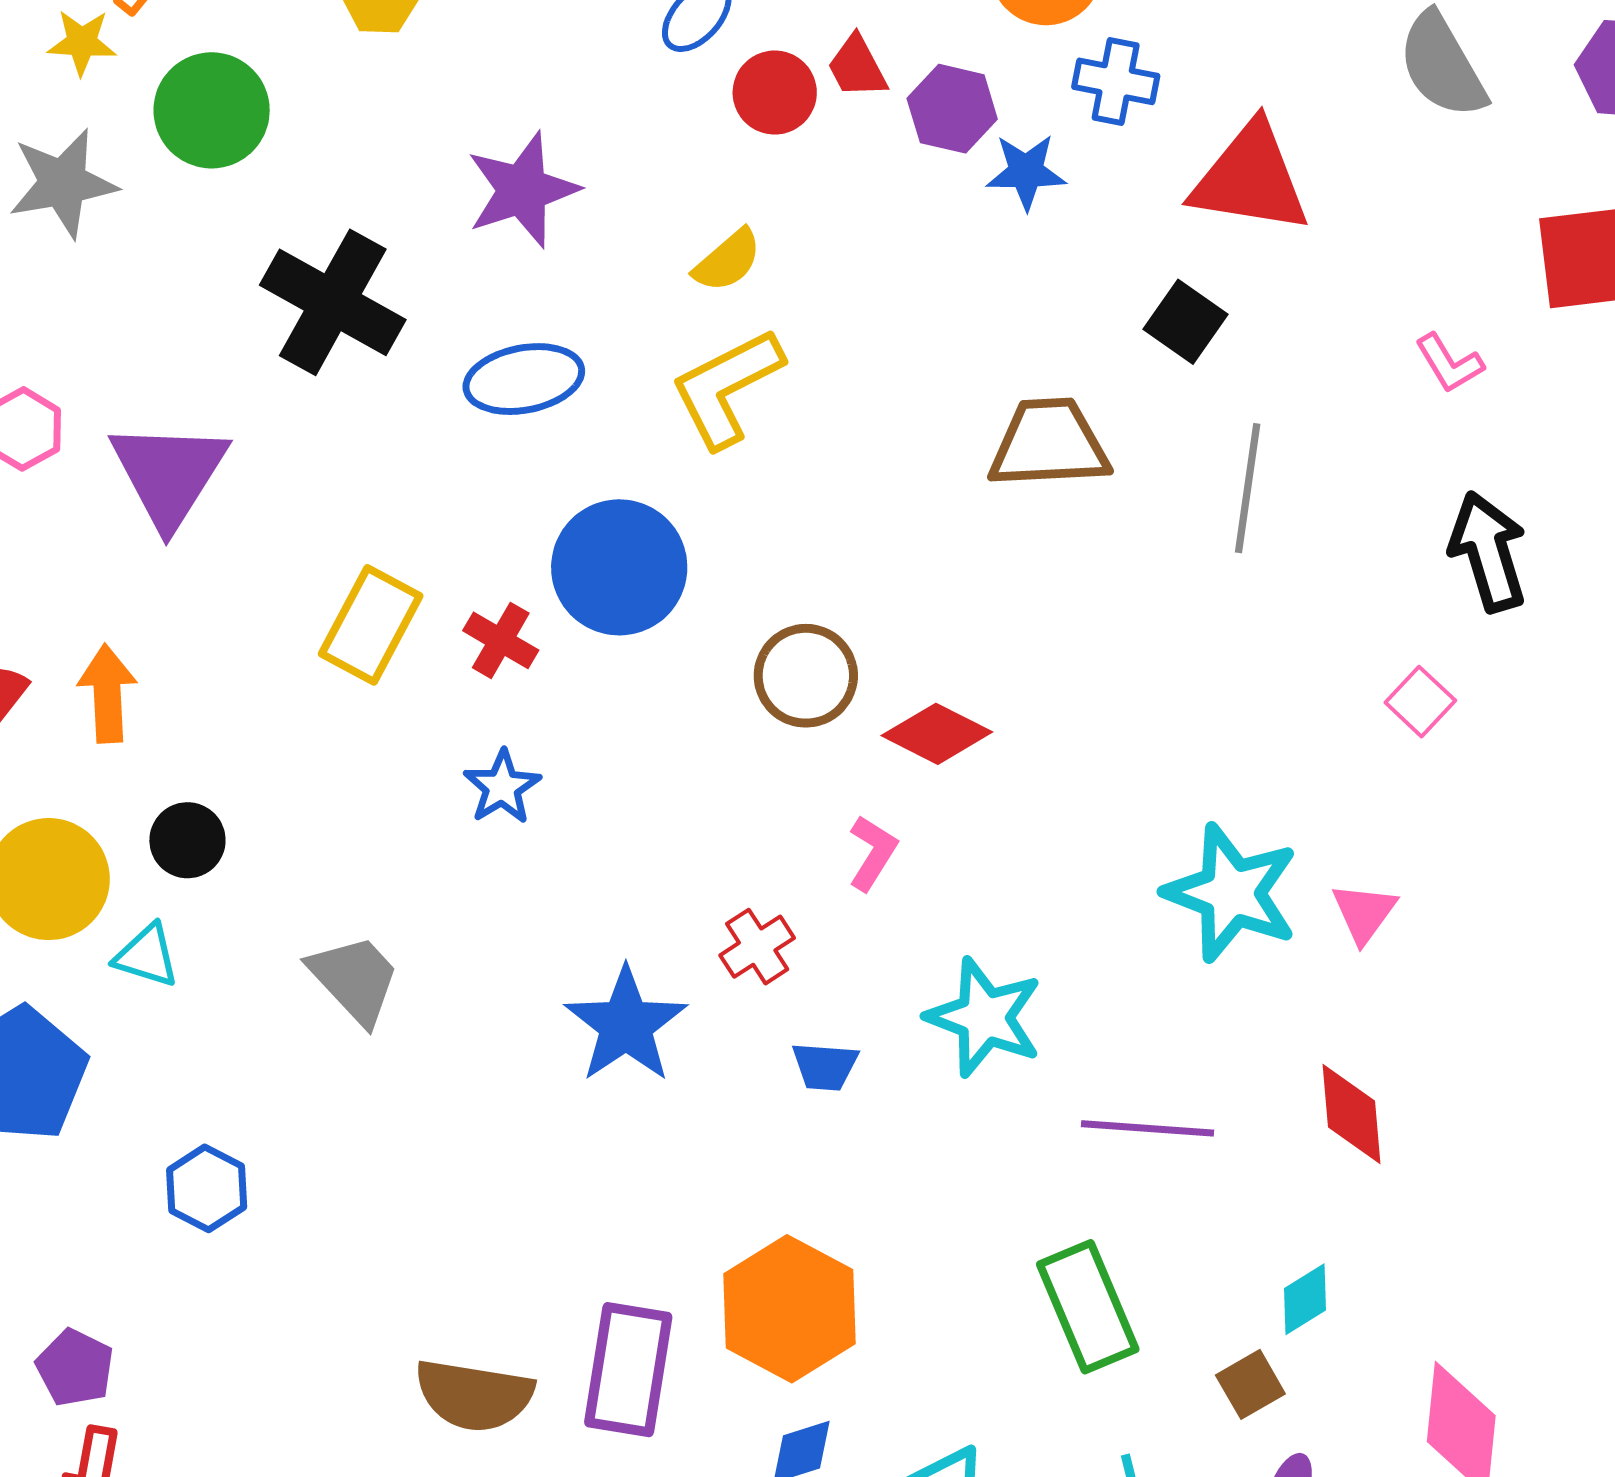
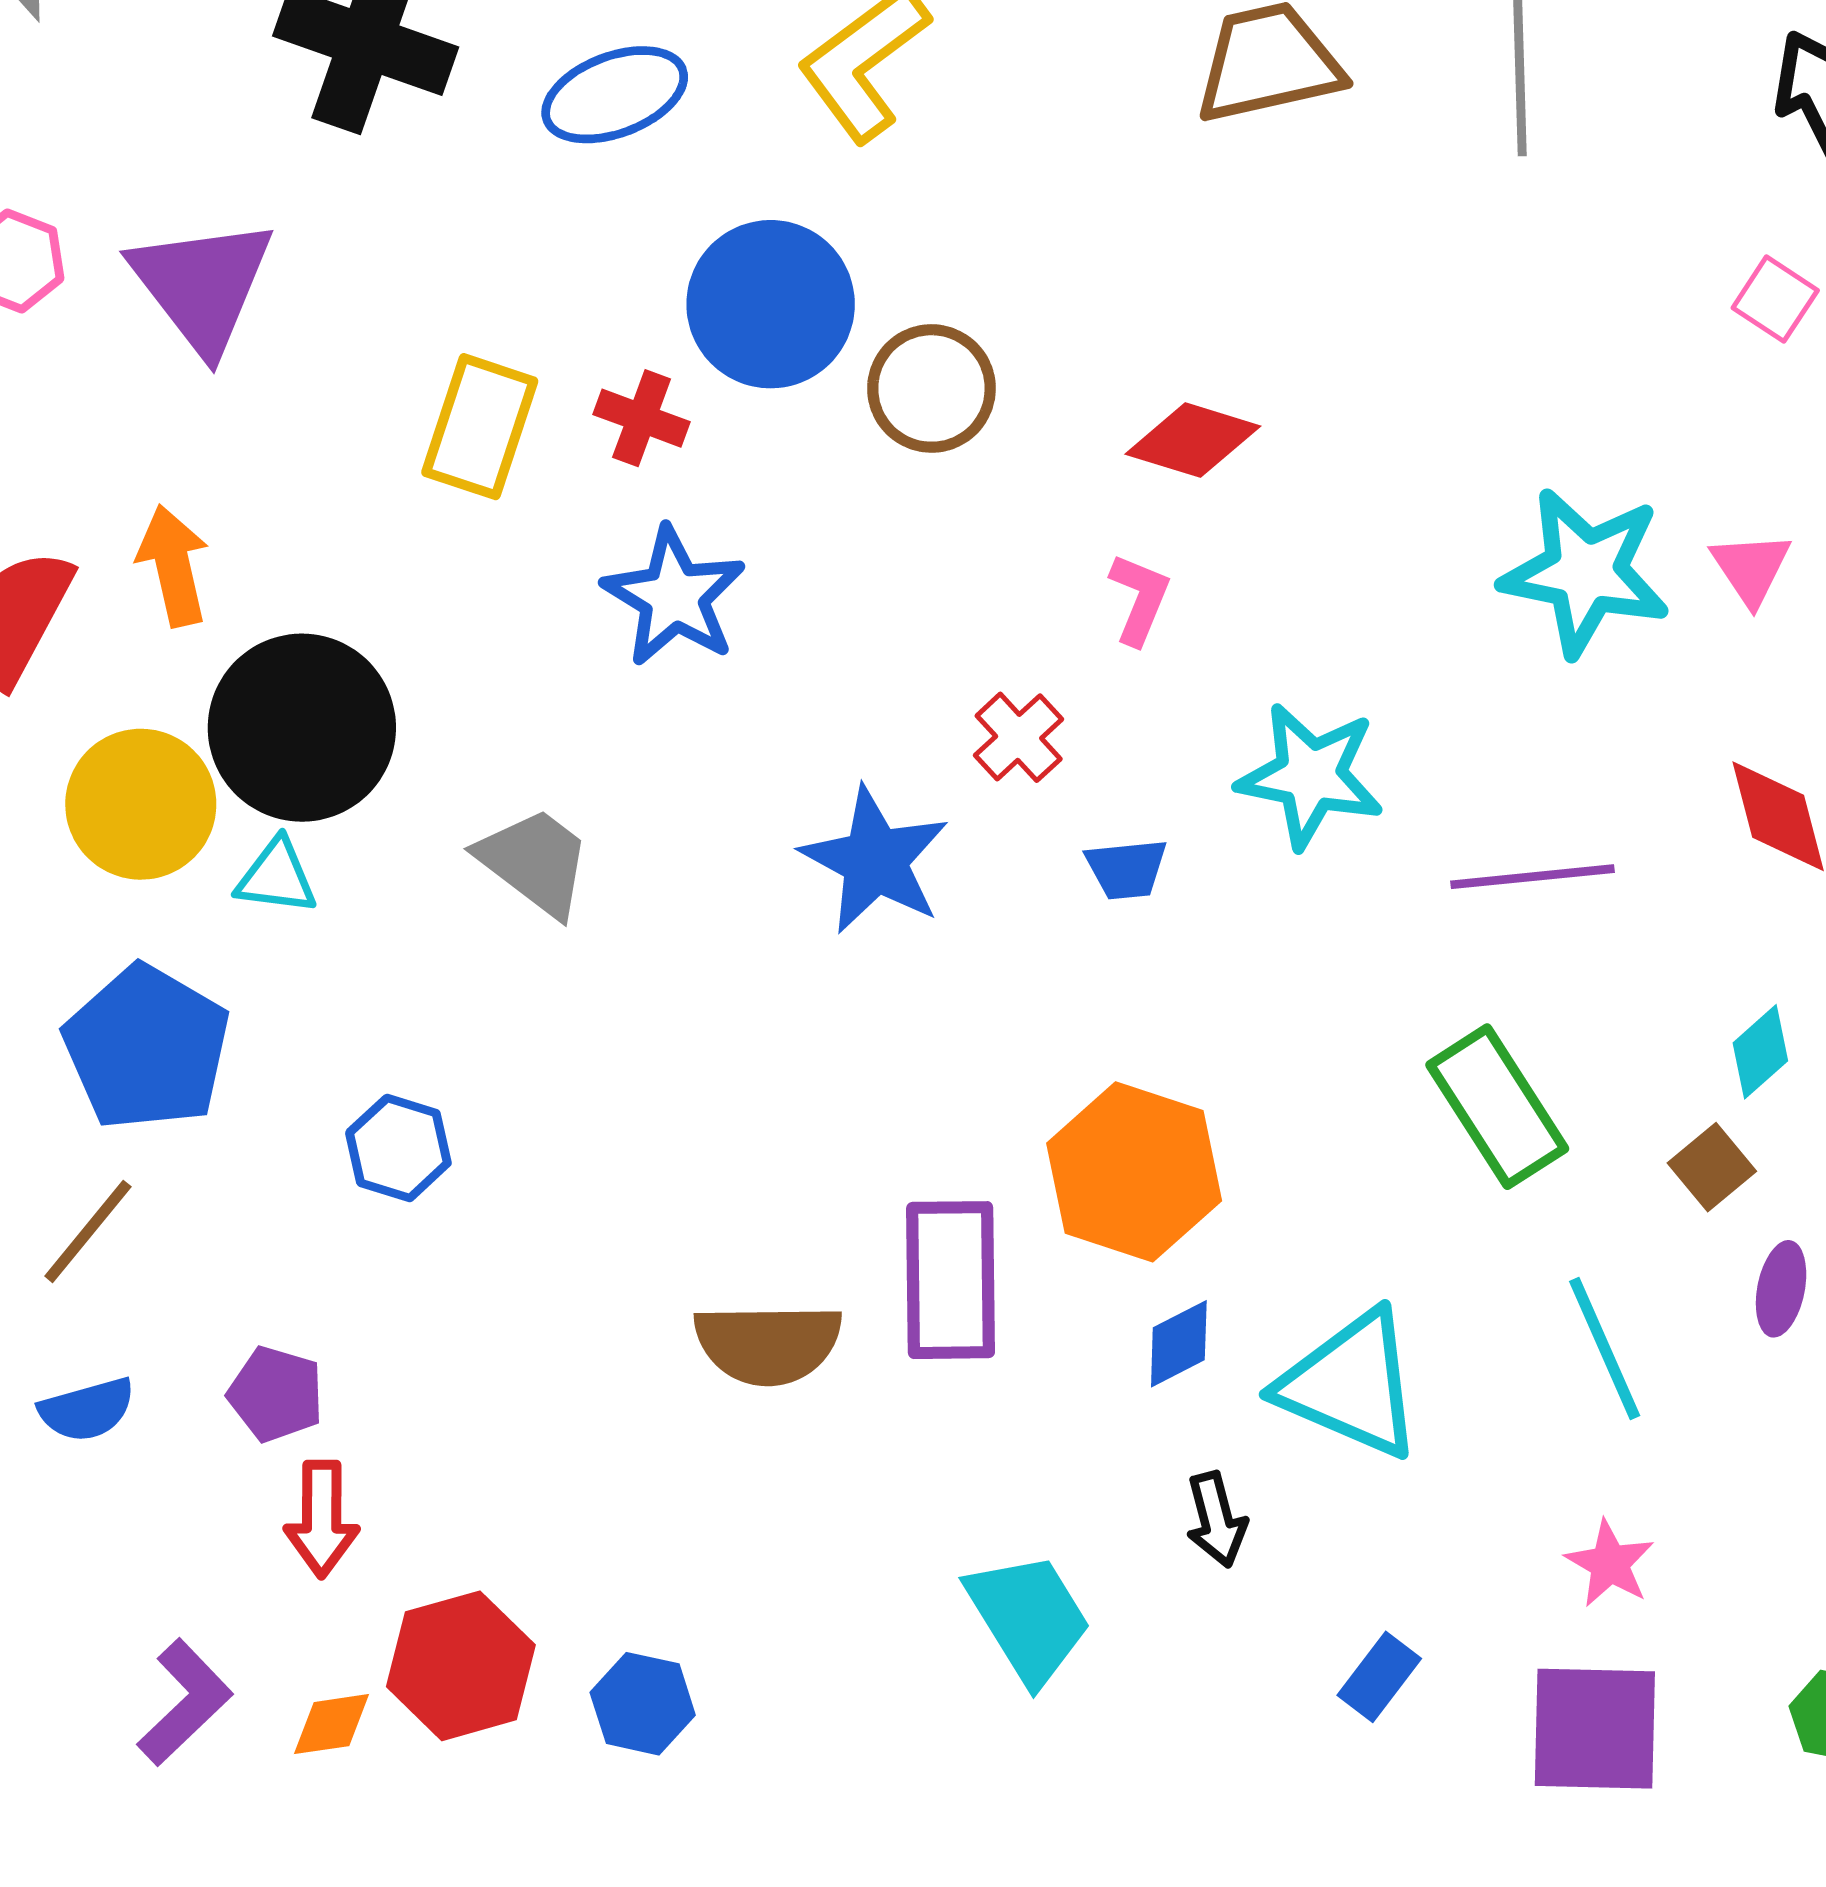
brown circle: (806, 676) -> (931, 388), moved
blue star: (502, 787) -> (674, 597), size x1.5
black circle: (187, 840) -> (302, 728), size x2.0

